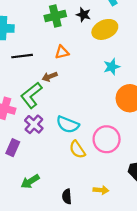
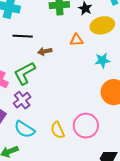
orange triangle: (62, 52) -> (76, 40), moved
brown arrow: (50, 77) -> (45, 51), moved
cyan semicircle: (68, 124) -> (25, 129), moved

